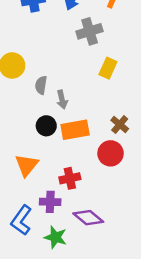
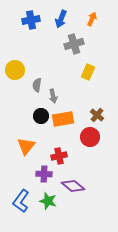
blue L-shape: (21, 220) -> (21, 201), moved

